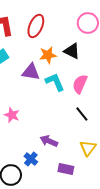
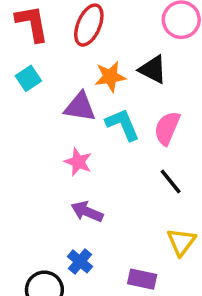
pink star: (12, 115) -> (78, 162), moved
purple arrow: (49, 141) -> (87, 212), moved

